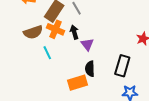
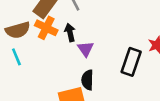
cyan line: (47, 53) -> (16, 57), moved
black rectangle: (122, 66) -> (131, 62), moved

